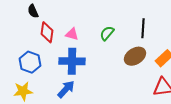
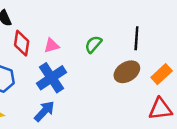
pink triangle: (72, 34) -> (51, 45), turned -32
blue cross: (72, 61) -> (51, 78), turned -35

